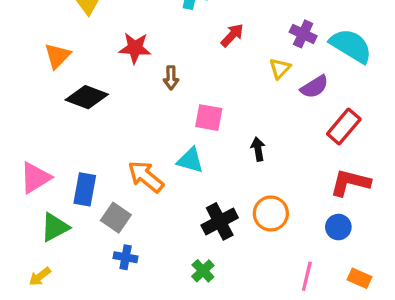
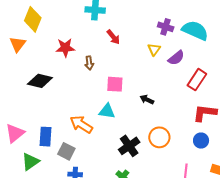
red arrow: (232, 35) -> (113, 37), moved, turned 105
orange triangle: (57, 56) -> (18, 44), moved
black arrow: (258, 149) -> (147, 100), turned -48

